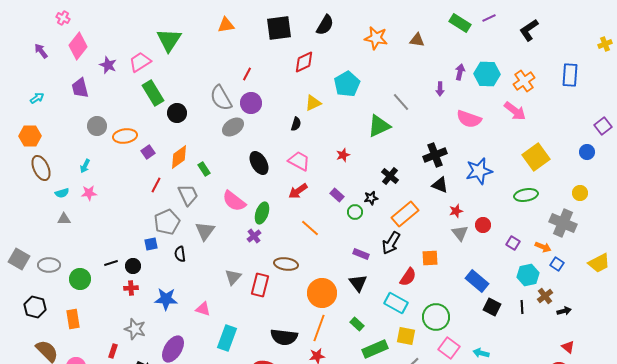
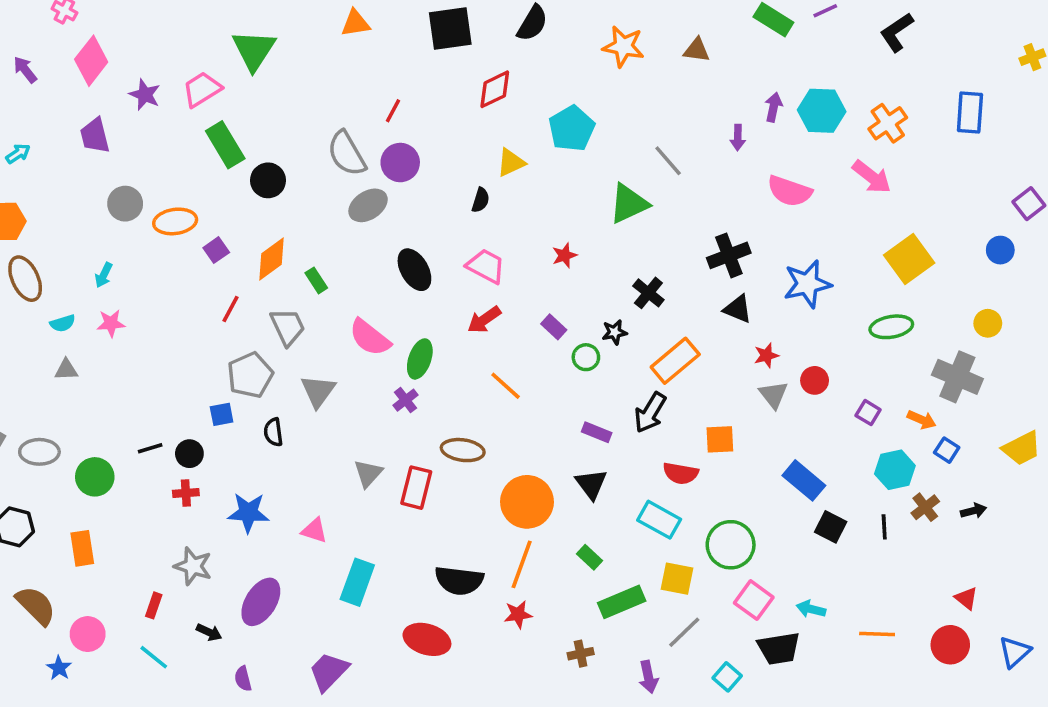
red semicircle: (408, 277) -> (681, 473), turned 66
black arrow: (564, 311) -> (973, 511), moved

